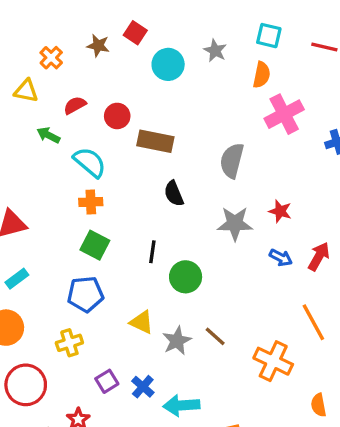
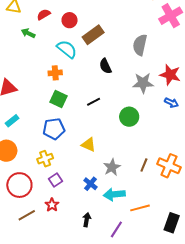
brown rectangle: (155, 141) -> (93, 35), turned -45
cyan semicircle: (90, 162) -> (67, 49), moved
red star: (280, 211) -> (170, 75), size x1.5
black line: (152, 252) -> (94, 102), turned 56
green circle: (186, 277) -> (129, 117), moved
brown line: (215, 336) -> (144, 165), moved, turned 72
gray star: (177, 341) -> (112, 167), moved
purple square: (107, 381) -> (56, 180), moved

